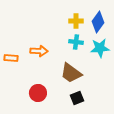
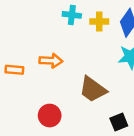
cyan cross: (76, 42) -> (72, 15), moved
black square: (77, 98) -> (119, 122), moved

